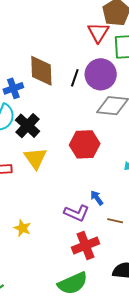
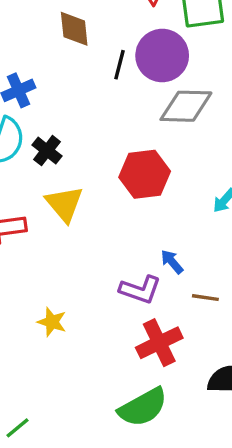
brown diamond: (41, 71) -> (74, 29), moved, size x0.7
black cross: (28, 126) -> (47, 151), size x0.7

